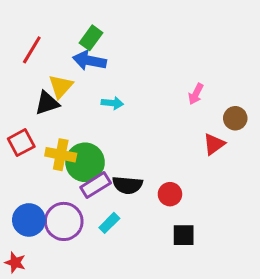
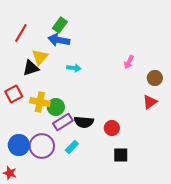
red triangle: (214, 144) -> (150, 102), moved
green circle: (85, 162) -> (56, 107), size x0.7

